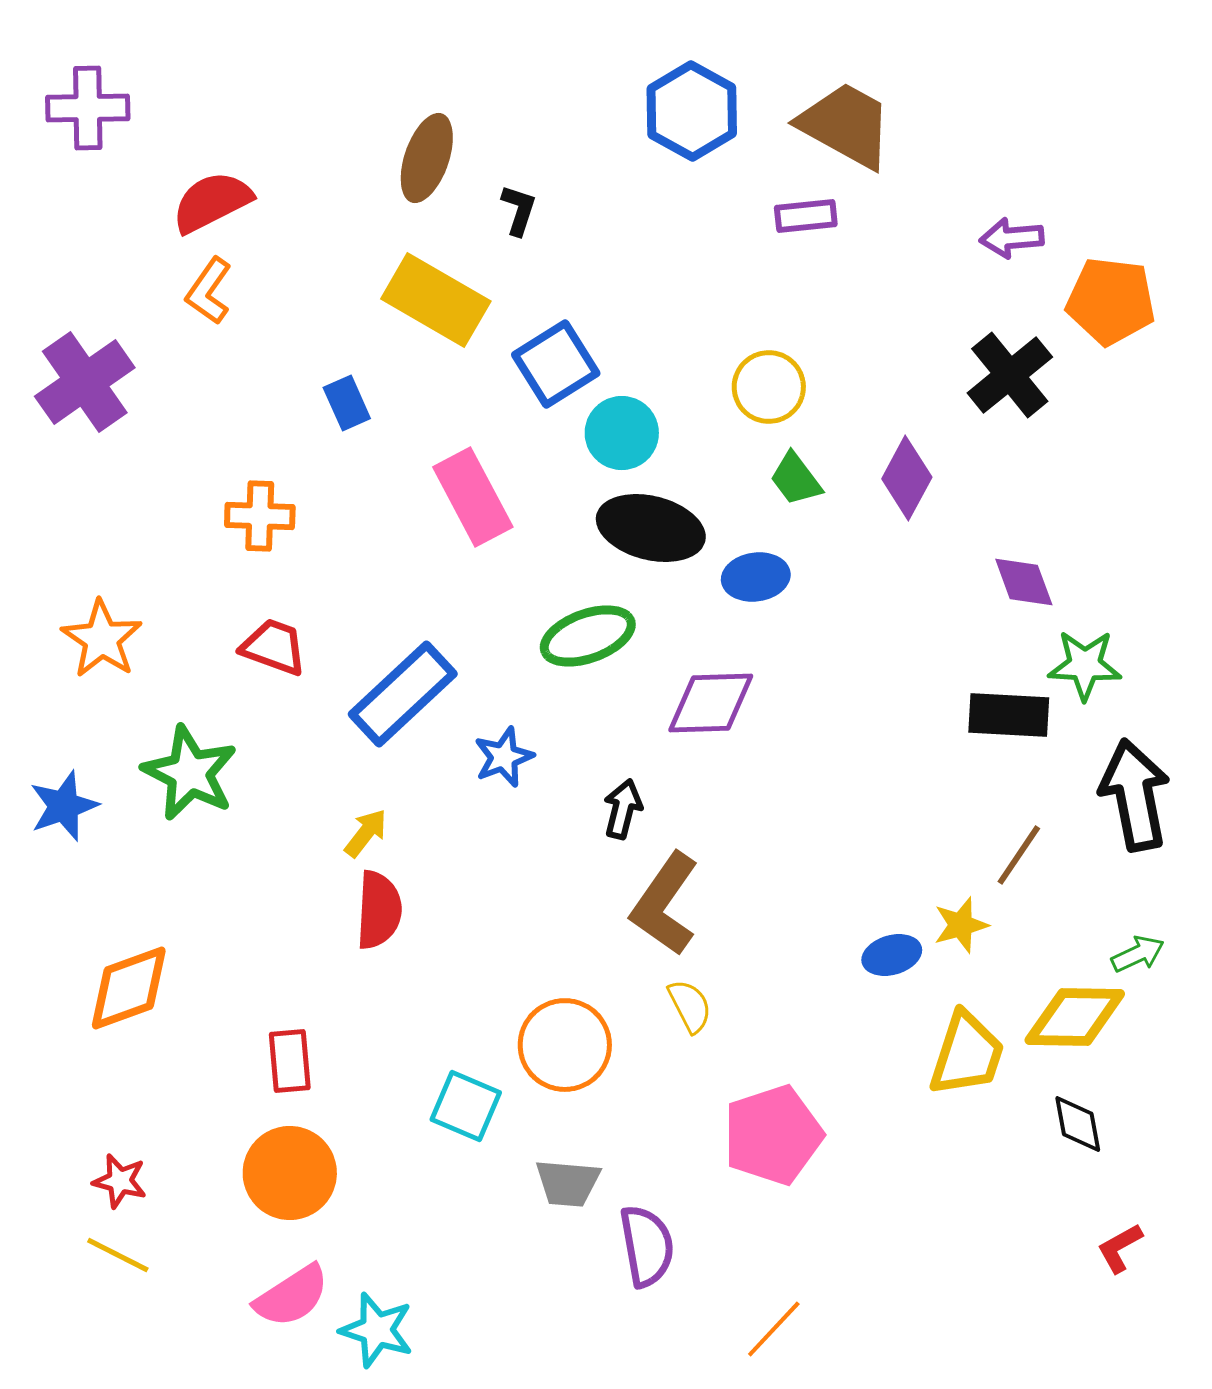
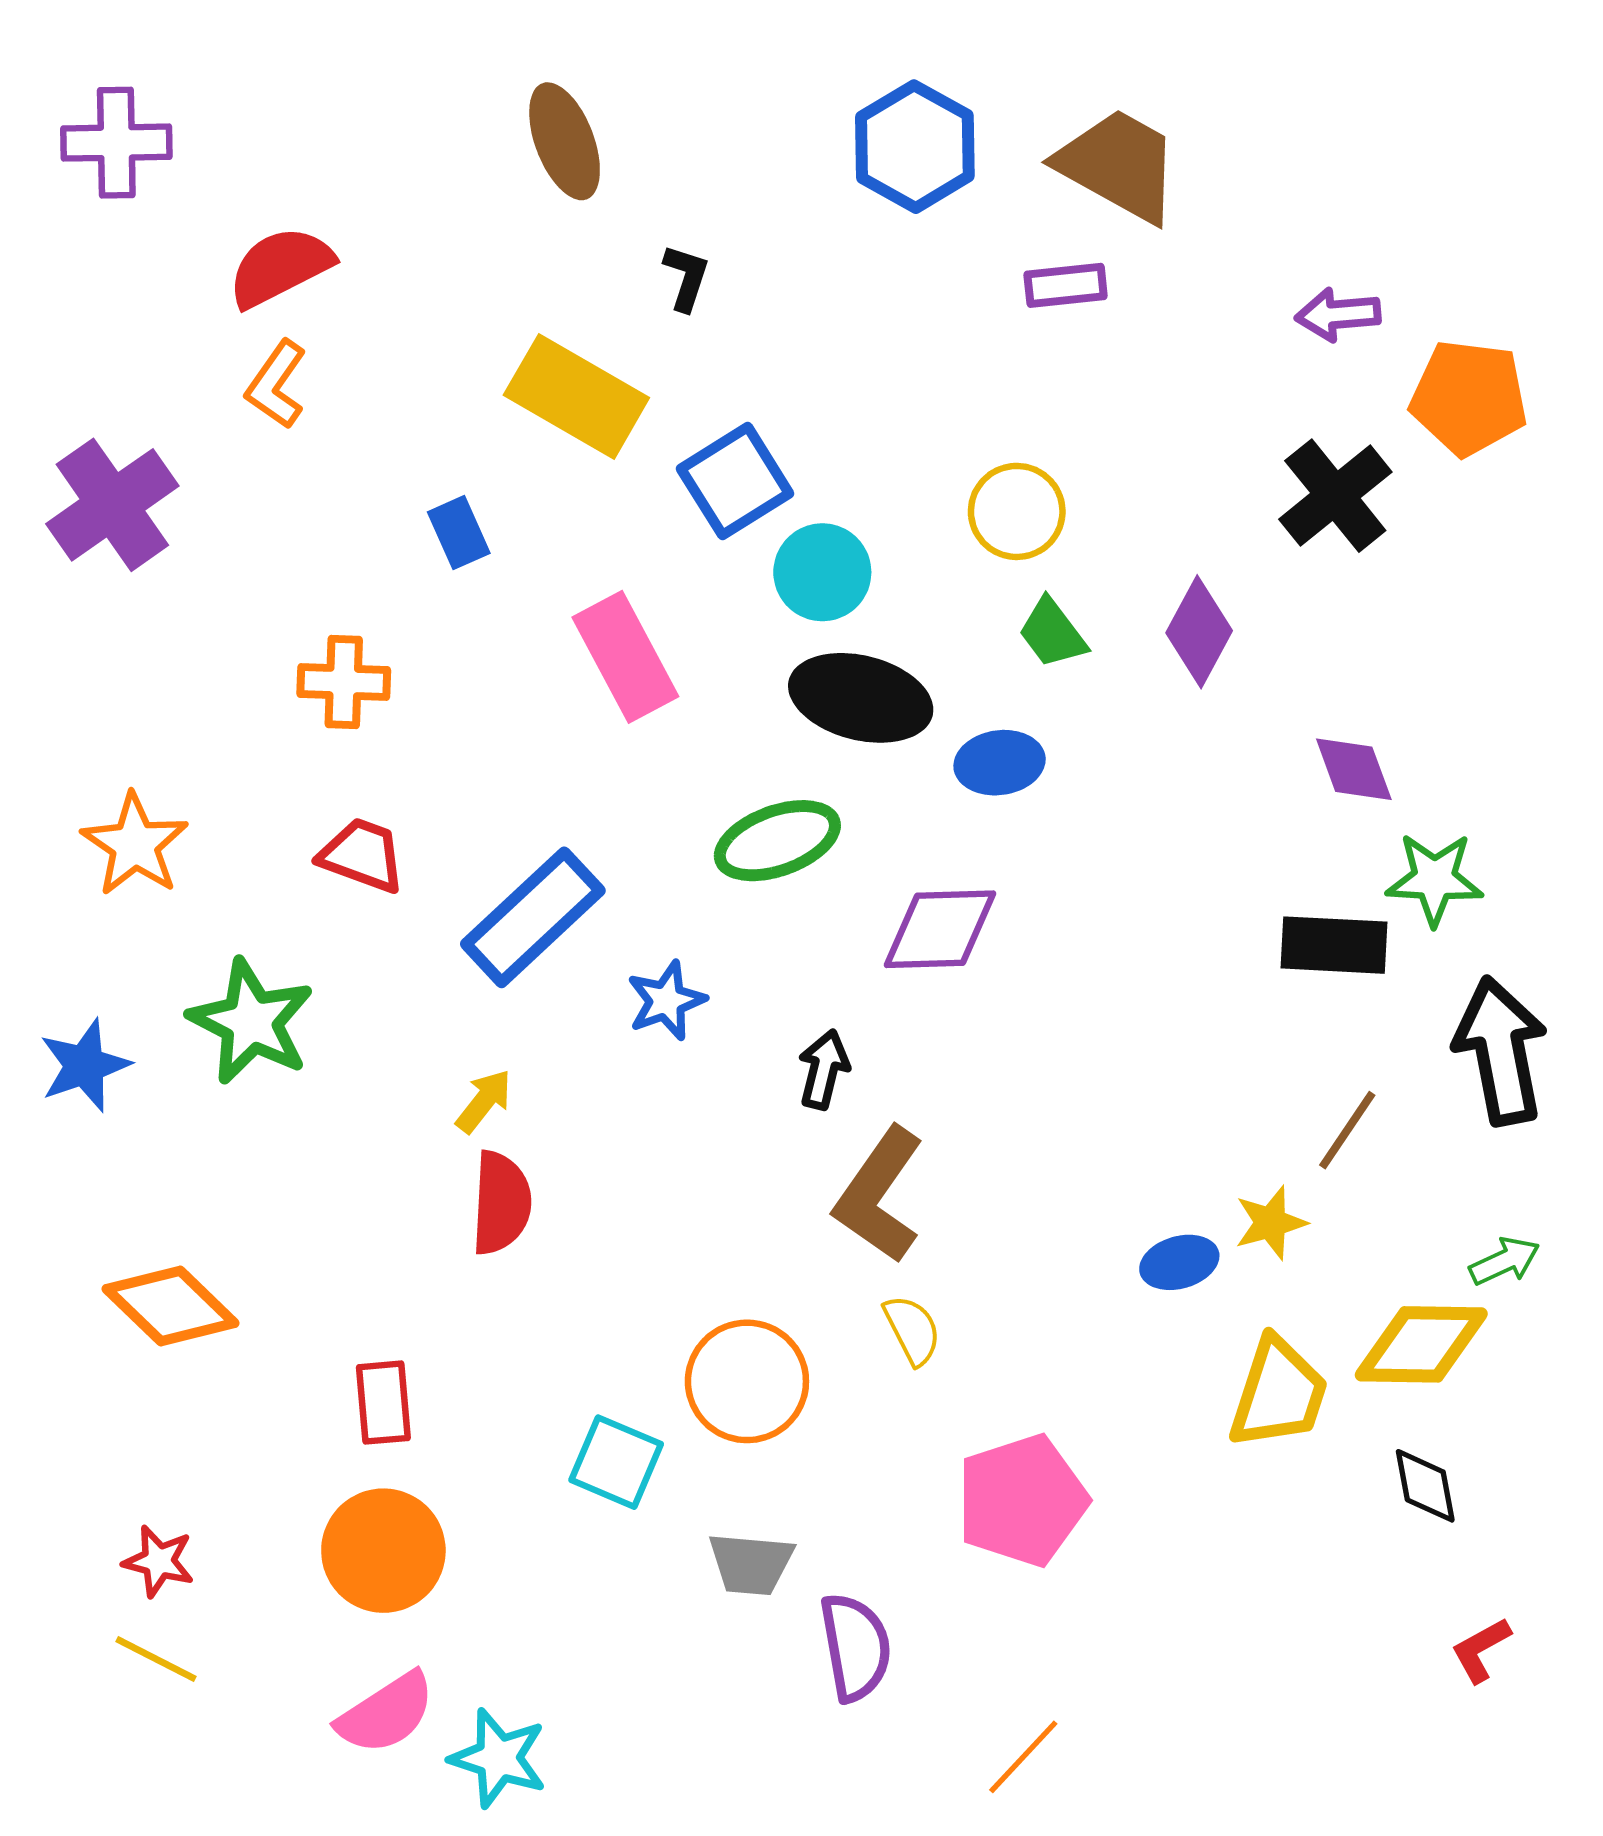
brown ellipse: (427, 158) -> (565, 141), moved, turned -40
orange diamond: (129, 988) -> (171, 1306), turned 64

